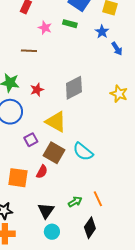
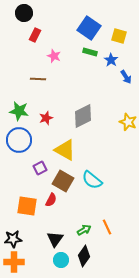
green rectangle: (70, 24) -> (90, 52), moved
black diamond: (90, 228) -> (84, 256), moved

